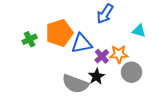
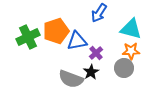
cyan triangle: (139, 31) -> (131, 29), size x1.6
green cross: (30, 39) -> (28, 37), size x1.6
orange star: (119, 54) -> (131, 51), moved

